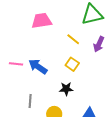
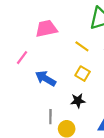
pink line: (16, 64) -> (22, 58), moved, turned -56
gray line: (30, 101) -> (50, 117), moved

